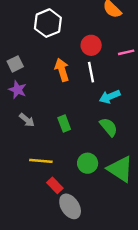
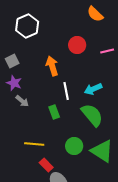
white hexagon: (48, 23) -> (27, 26), moved
white line: (91, 72) -> (66, 91), moved
gray arrow: (27, 120) -> (22, 101), moved
green semicircle: (109, 127) -> (92, 115), size x1.4

